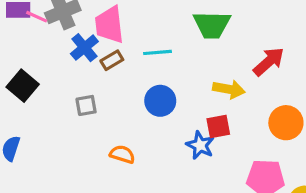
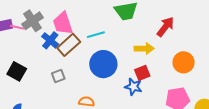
brown rectangle: (112, 60) -> (69, 45), size x1.6
blue circle: (160, 101) -> (103, 64), size x1.4

